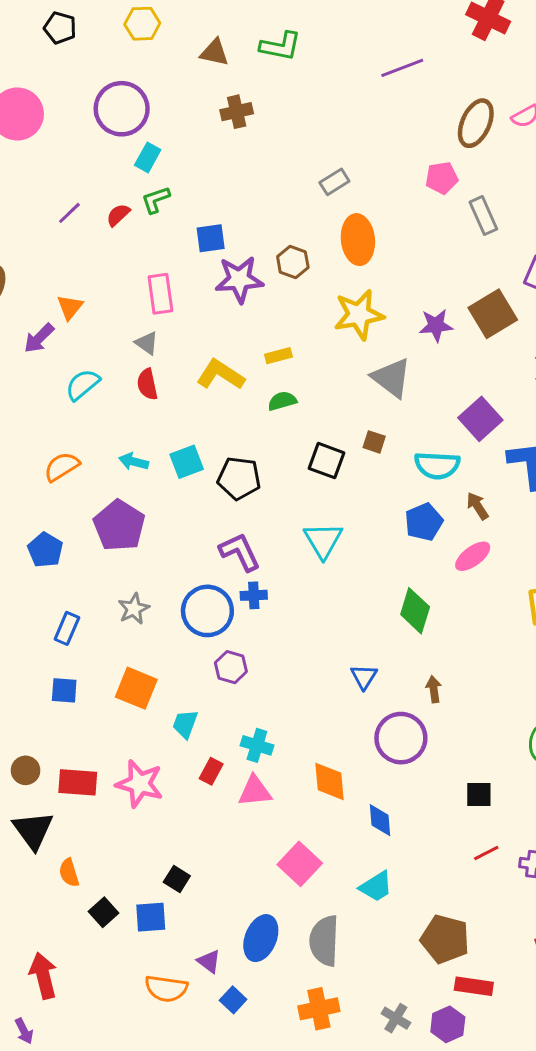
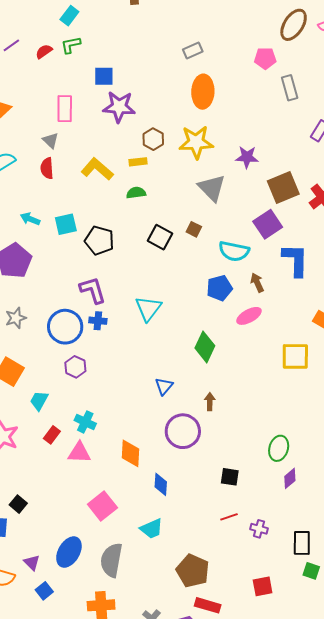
brown hexagon: (293, 262) -> (153, 139), moved
brown square: (493, 314) -> (283, 188), moved
cyan triangle: (323, 540) -> (148, 308), moved

